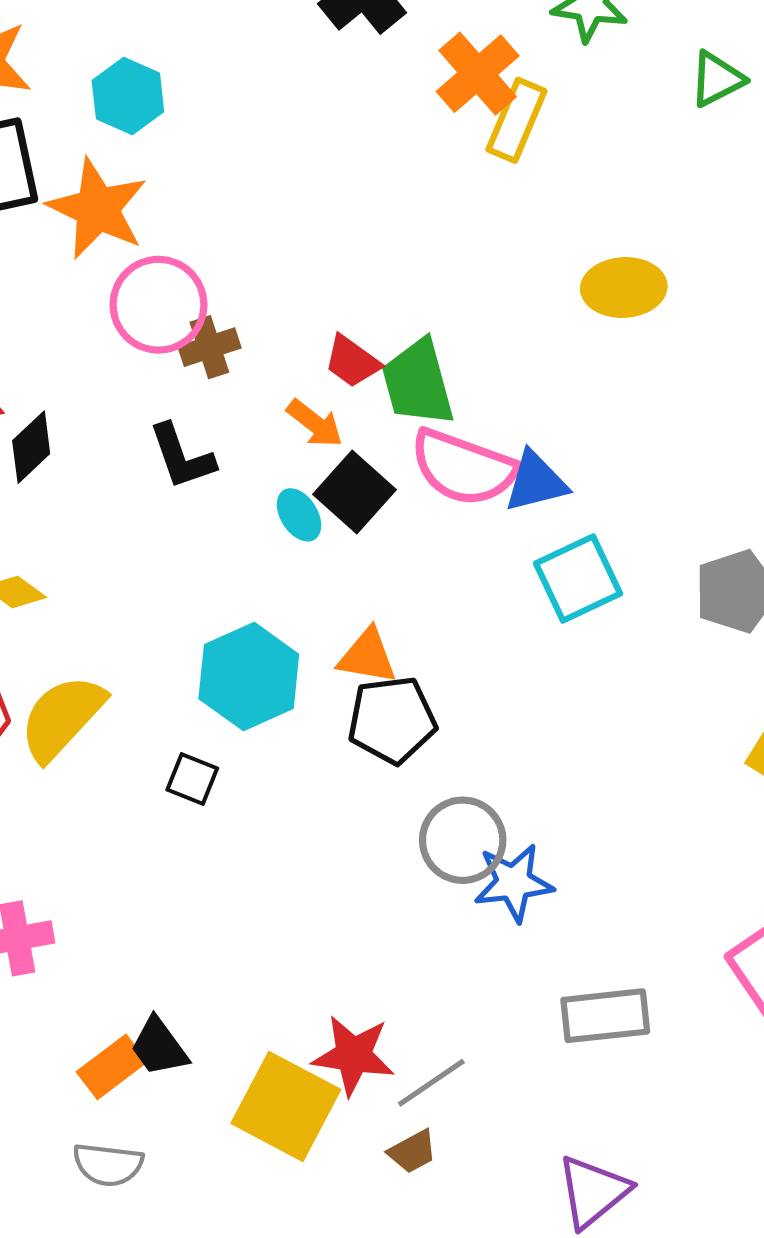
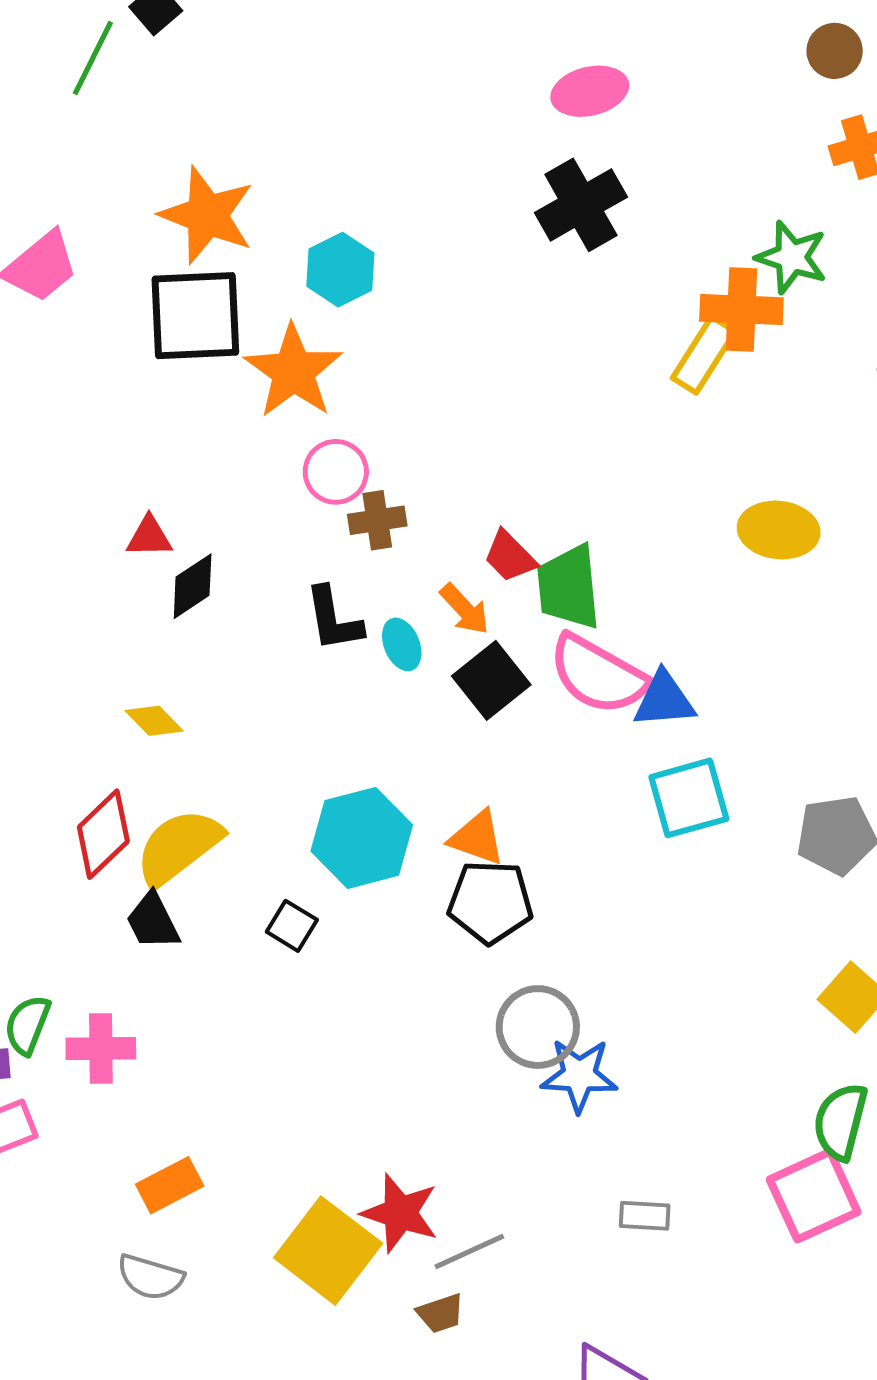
orange cross: (478, 74) -> (741, 310), moved, turned 34
pink circle: (158, 305) -> (336, 472), size x0.7
cyan ellipse: (299, 515) -> (402, 644), moved
gray rectangle: (605, 1016) -> (645, 1216), size x0.6
black trapezoid: (159, 1047) -> (153, 921), moved

